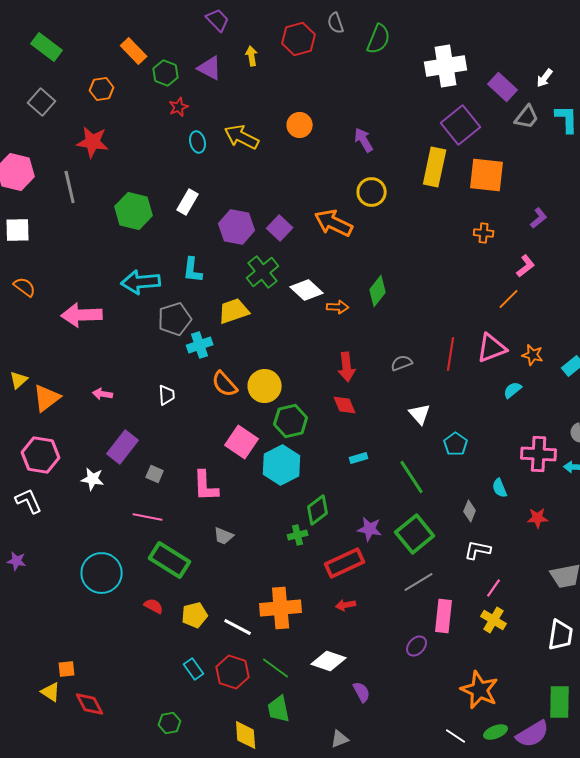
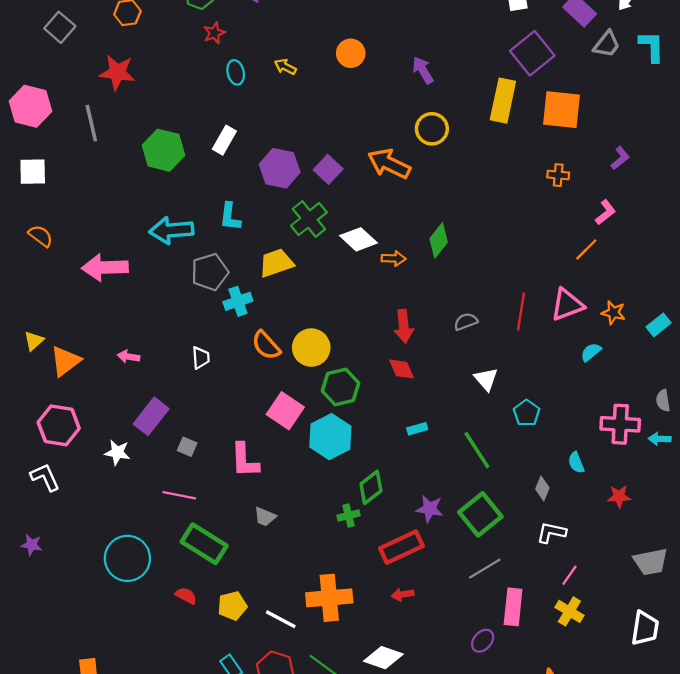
yellow arrow: (242, 137) -> (285, 67), size x0.6

